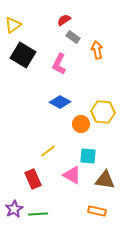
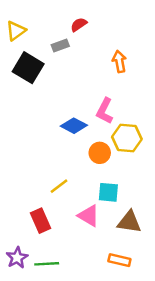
gray rectangle: (73, 37) -> (60, 46), moved, turned -56
pink L-shape: (59, 64) -> (105, 111), moved

